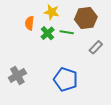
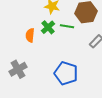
orange semicircle: (29, 23) -> (30, 35), moved

